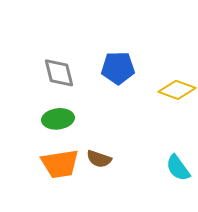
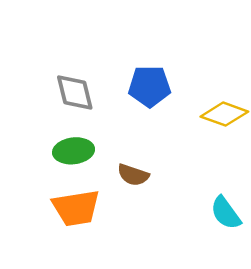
brown semicircle: (99, 159) -> (133, 175), moved

